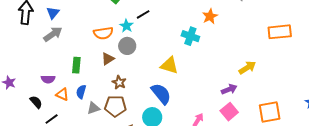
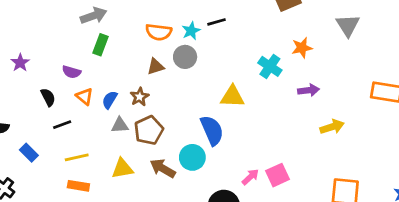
green rectangle: (76, 65) -> (101, 45), moved
yellow triangle: (169, 65) -> (232, 97), turned -30
brown star: (119, 82) -> (140, 97), moved
purple arrow: (229, 89) -> (309, 90), moved
brown pentagon: (115, 106) -> (149, 130), turned 30
pink square: (229, 112) -> (278, 175), moved

